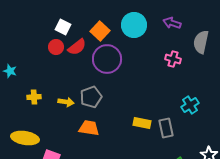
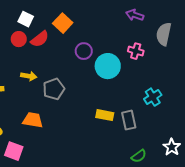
cyan circle: (134, 25) -> (108, 66), moved
purple circle: (107, 59) -> (84, 51), moved, size x0.6
yellow arrow: (66, 102) -> (29, 76), moved
orange trapezoid: (89, 128) -> (33, 120), moved

